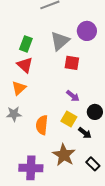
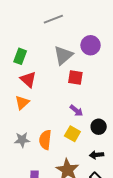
green rectangle: (26, 44) -> (20, 56), moved
gray star: (14, 114) -> (22, 140), moved
black arrow: (85, 133) -> (97, 155), moved, turned 136

